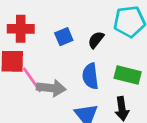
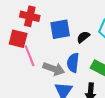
blue square: (64, 37) -> (60, 29), size x1.5
gray arrow: (51, 88) -> (54, 69), moved

